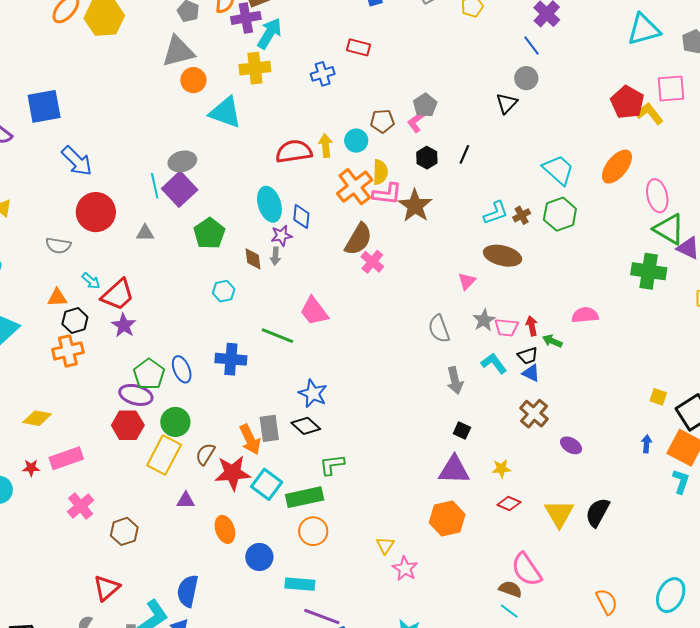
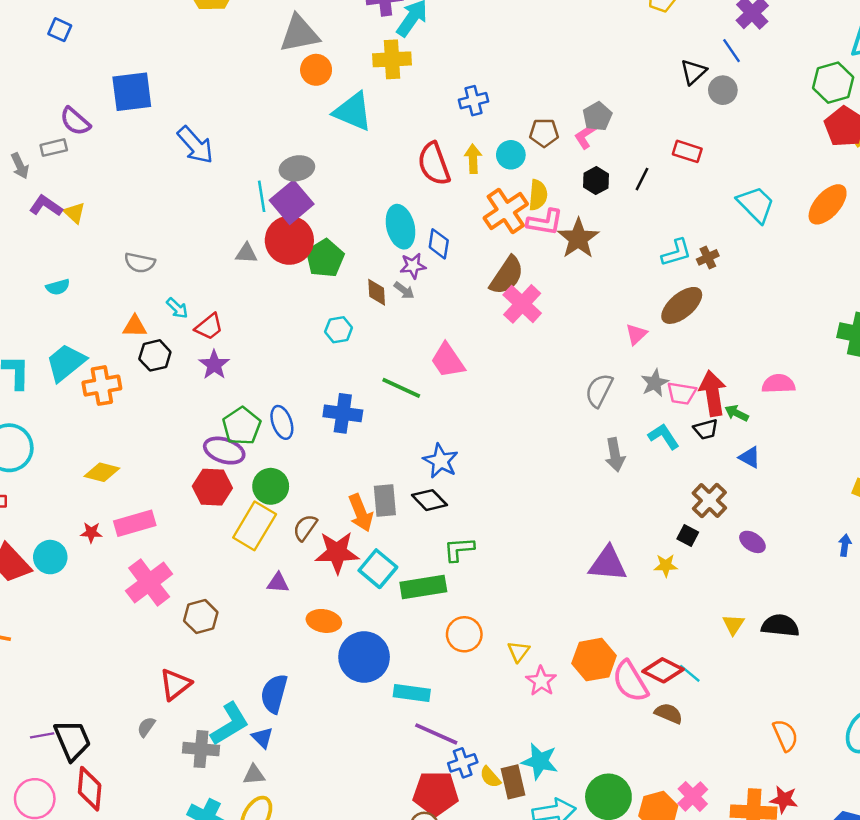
red rectangle: (358, 47) -> (687, 151), moved
blue cross: (323, 74) -> (473, 101), moved
black triangle: (507, 103) -> (694, 72), moved
red semicircle: (294, 151) -> (434, 164), turned -105
blue arrow: (77, 161) -> (195, 145), moved
red circle: (96, 212) -> (289, 240), moved
green hexagon: (560, 214) -> (833, 83), moved
gray arrow: (275, 256) -> (404, 290), turned -60
brown ellipse: (503, 256) -> (682, 305), turned -57
pink cross: (372, 262) -> (522, 304), size x1.4
red trapezoid: (118, 295) -> (209, 327), size x0.7
red arrow: (532, 326) -> (713, 393), size x1.8
gray semicircle: (439, 329) -> (599, 390), turned 44
orange cross: (68, 351) -> (102, 386), moved
blue triangle: (531, 373) -> (750, 457), moved
black square: (462, 430) -> (688, 536), moved
red diamond: (509, 504) -> (663, 670), moved, size x1.4
pink cross: (81, 506) -> (149, 582), size x1.4
black semicircle: (597, 512) -> (780, 626), turned 64
yellow triangle: (559, 514) -> (733, 624), size x0.6
orange hexagon: (447, 518) -> (594, 660), moved
orange ellipse: (225, 529) -> (324, 621), turned -64
orange circle: (313, 531) -> (464, 634), moved
blue circle: (259, 557) -> (364, 657), size x1.5
pink semicircle: (526, 570) -> (630, 681), moved
cyan line: (509, 611) -> (690, 673), moved

